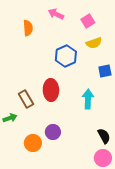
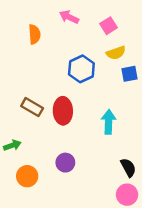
blue square: (105, 71) -> (129, 74), moved
brown rectangle: (26, 99) -> (32, 107), moved, turned -30
orange circle: (33, 143) -> (27, 176), moved

